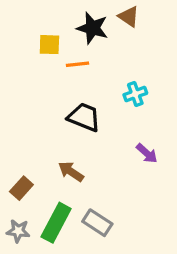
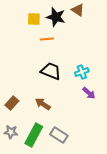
yellow square: (49, 45) -> (34, 19), moved
cyan cross: (135, 94) -> (82, 72), moved
brown rectangle: (21, 188) -> (12, 103), moved
gray star: (18, 231) -> (11, 132), moved

